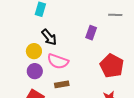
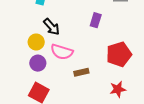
red pentagon: (112, 66) -> (119, 54), turned 30
brown rectangle: (62, 84) -> (81, 72), moved

